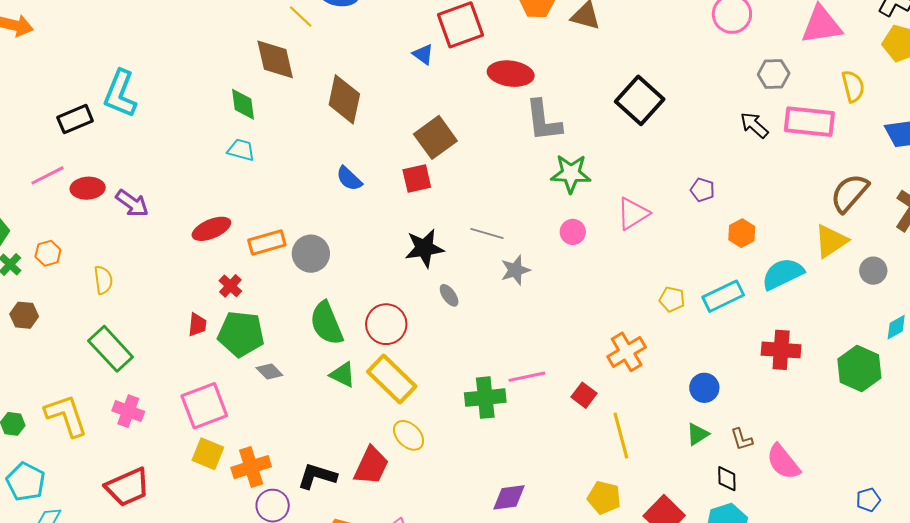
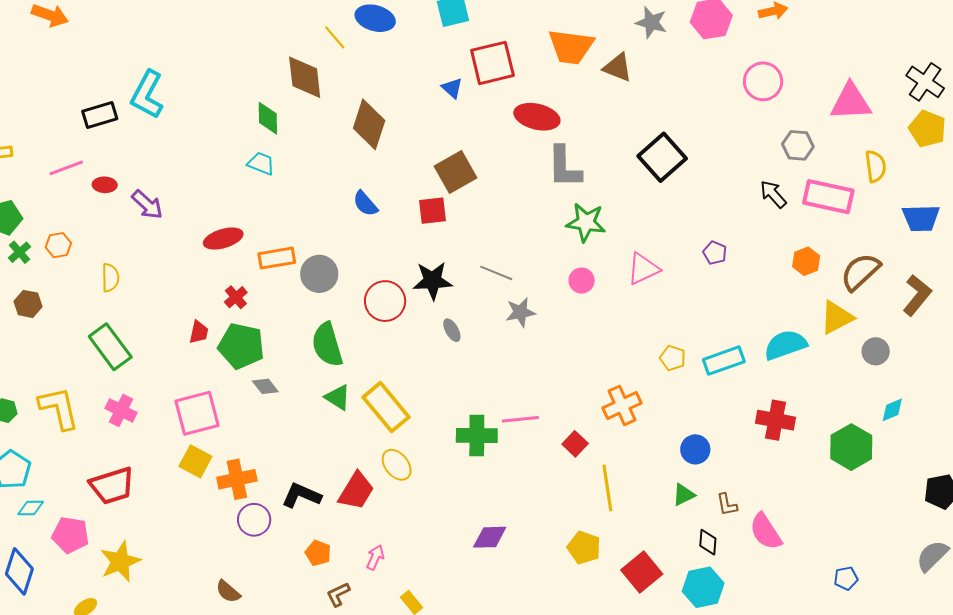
red ellipse: (88, 188) -> (105, 185), size x0.7
orange hexagon: (742, 233) -> (806, 261), moved
red circle: (386, 324) -> (385, 301), moved

